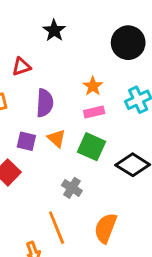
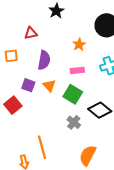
orange star: (93, 86) -> (79, 45), moved
gray cross: (72, 188) -> (74, 122), moved
orange semicircle: (106, 228) -> (88, 155), moved

